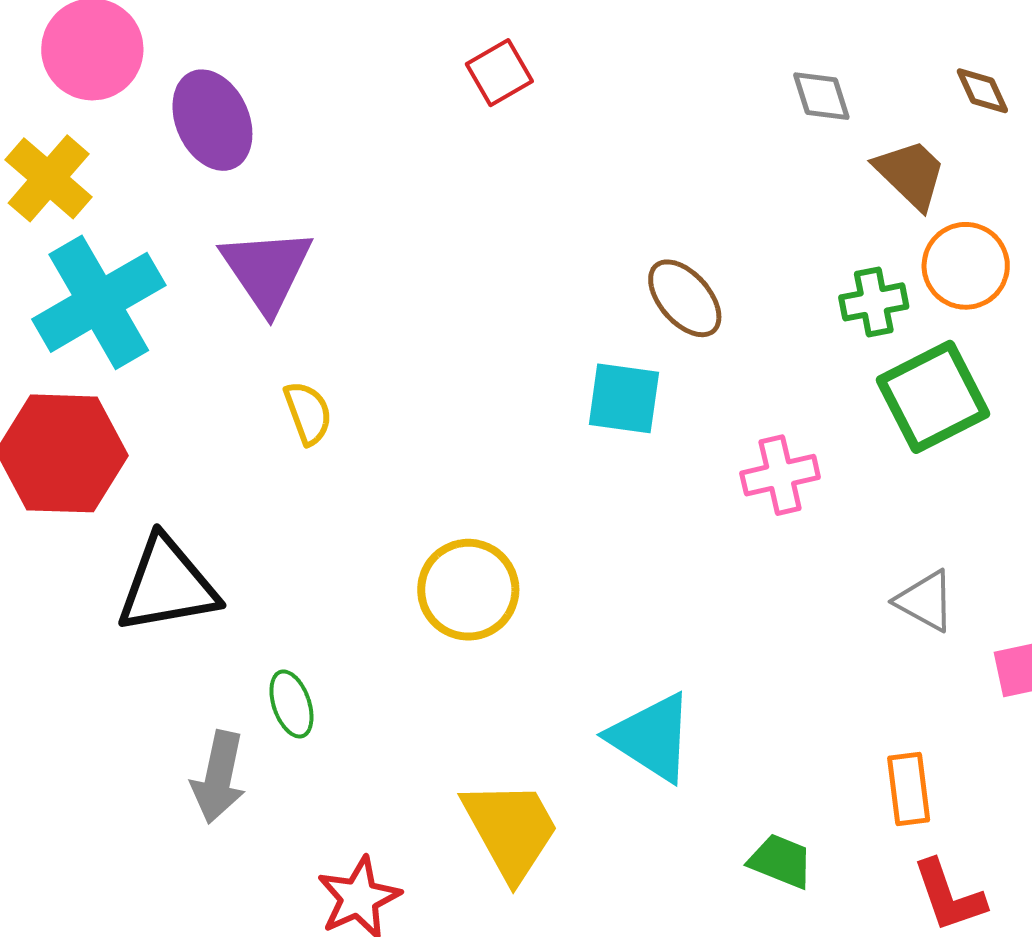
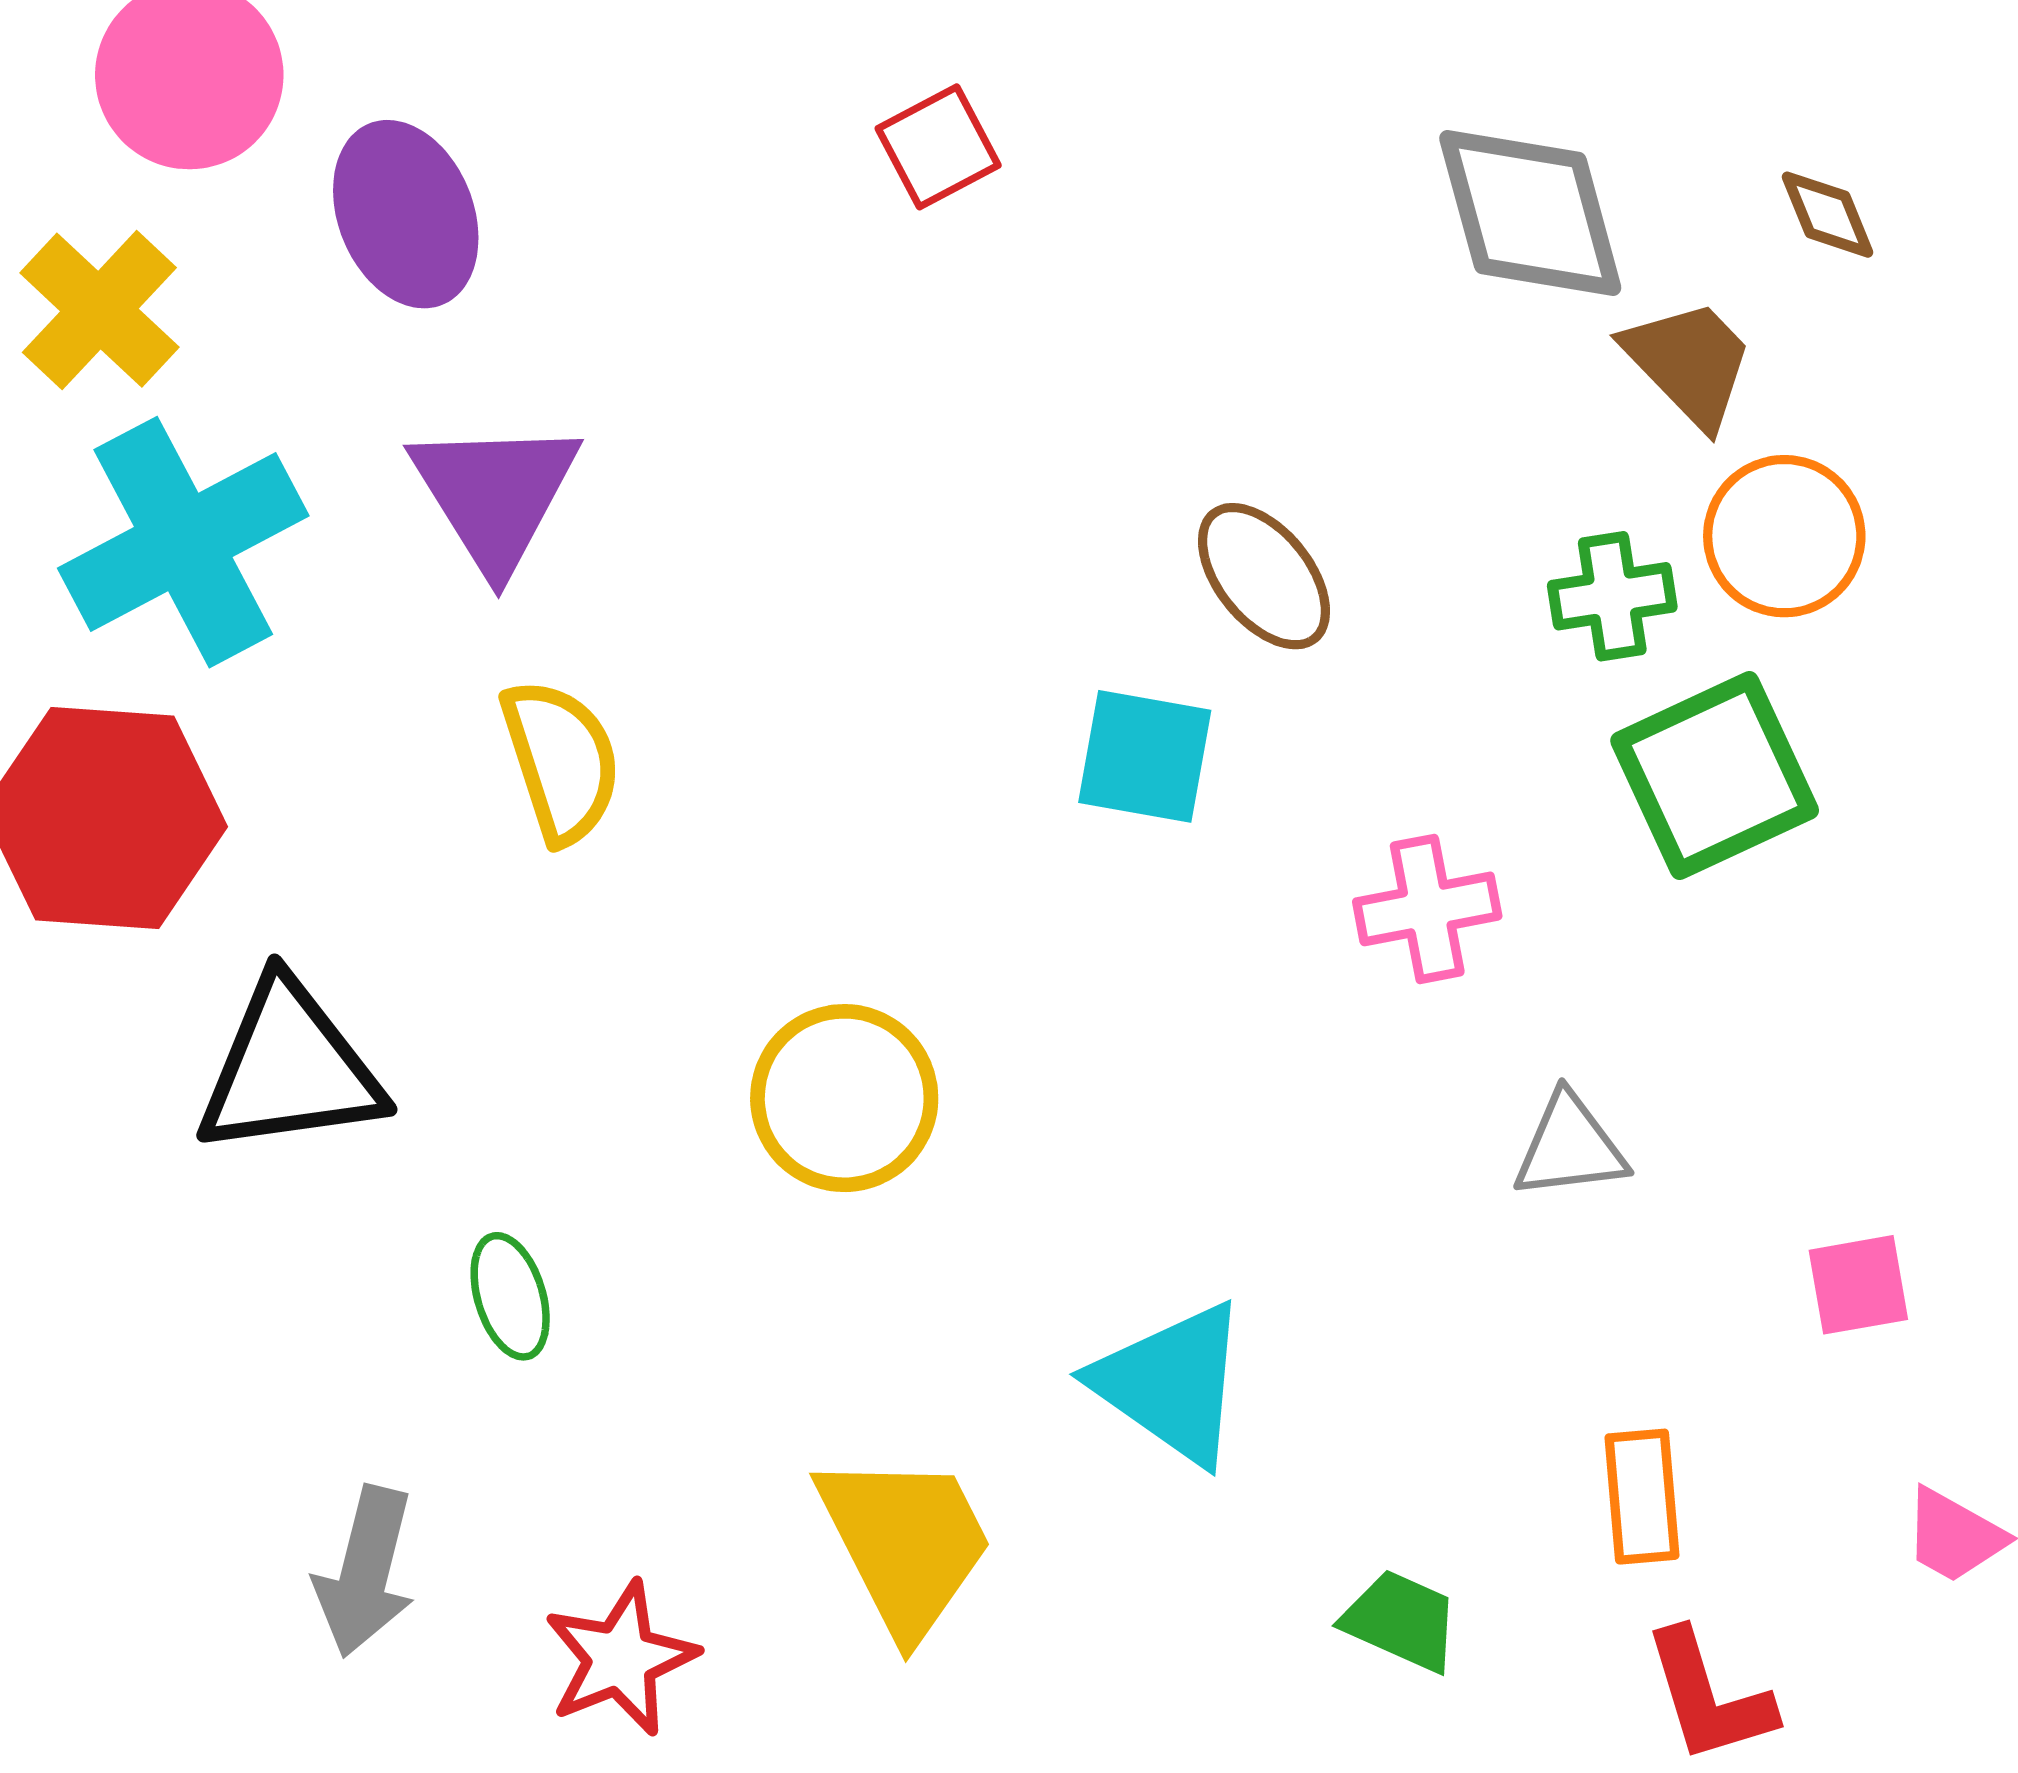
gray diamond: (821, 96) -> (1530, 213), size x1.8
yellow semicircle: (308, 413) -> (561, 761), size x1.4
gray triangle: (925, 601) -> (1570, 1147), moved, turned -38
gray arrow: (219, 777) -> (365, 1572), moved

